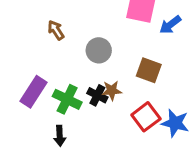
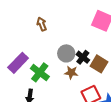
gray circle: (99, 50) -> (66, 53), moved
black cross: (97, 95) -> (83, 57), moved

